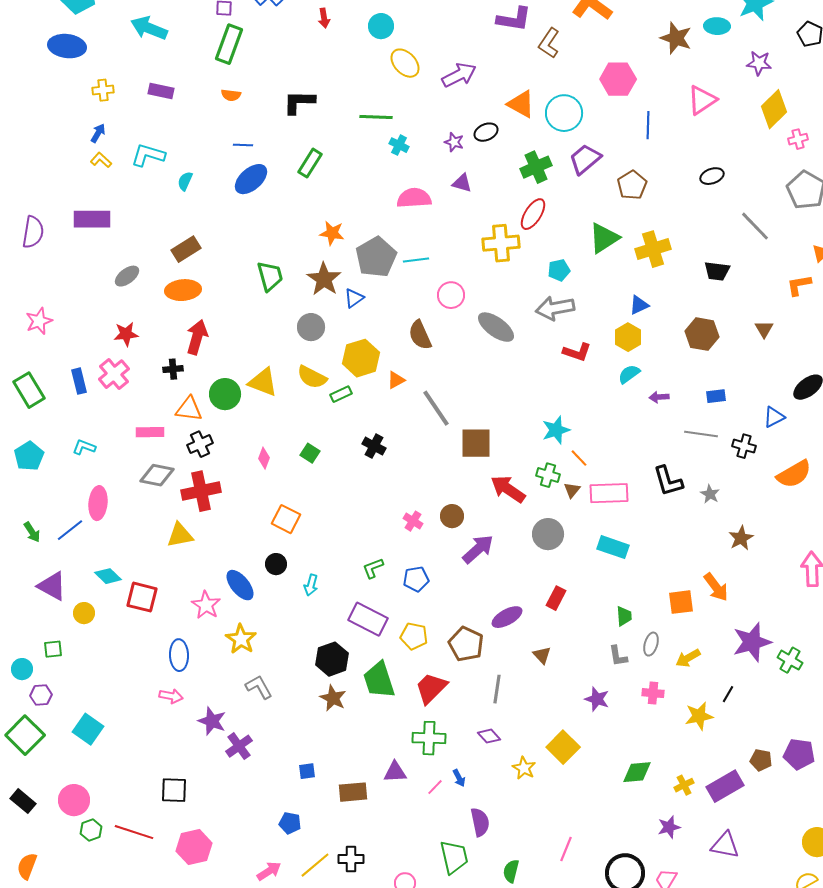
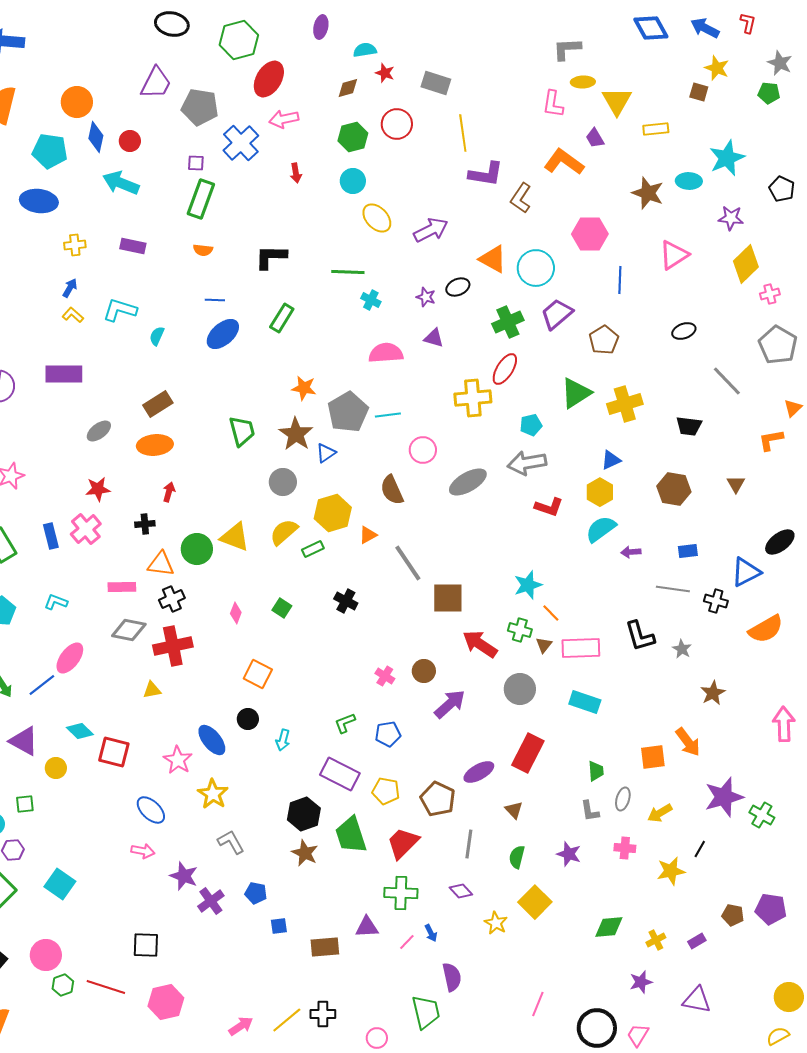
gray ellipse: (496, 327) -> (468, 482), turned -66
red arrow: (197, 337) -> (169, 492), size x0.6
cyan semicircle: (629, 374) -> (601, 529), size x1.4
yellow semicircle: (312, 377) -> (284, 532), turned 112
blue triangle: (774, 417) -> (746, 572), size x1.4
pink ellipse: (98, 503) -> (70, 658), turned 32
yellow triangle: (180, 535) -> (152, 690), size x0.7
red rectangle: (556, 598) -> (528, 753), size x1.6
blue ellipse: (179, 655) -> (151, 810), turned -44
purple rectangle: (725, 786) -> (697, 941), size x0.5
blue pentagon: (290, 823) -> (256, 893), moved
green semicircle: (511, 871) -> (517, 857), moved

